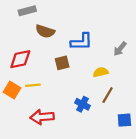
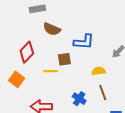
red diamond: (20, 59) -> (27, 52), turned -40
yellow line: (33, 85) -> (50, 71), moved
brown line: (108, 95) -> (103, 92), turned -56

